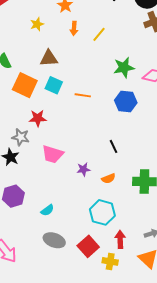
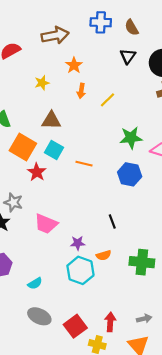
red star: (38, 118) -> (37, 172), moved, turned 30
cyan hexagon: (102, 212) -> (80, 270), moved

